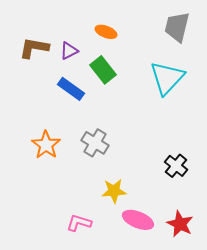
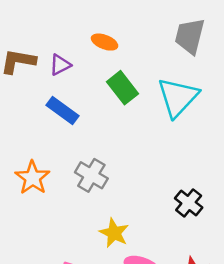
green rectangle: (103, 70) -> (123, 88), moved
yellow star: (114, 191) -> (114, 233), turned 30

